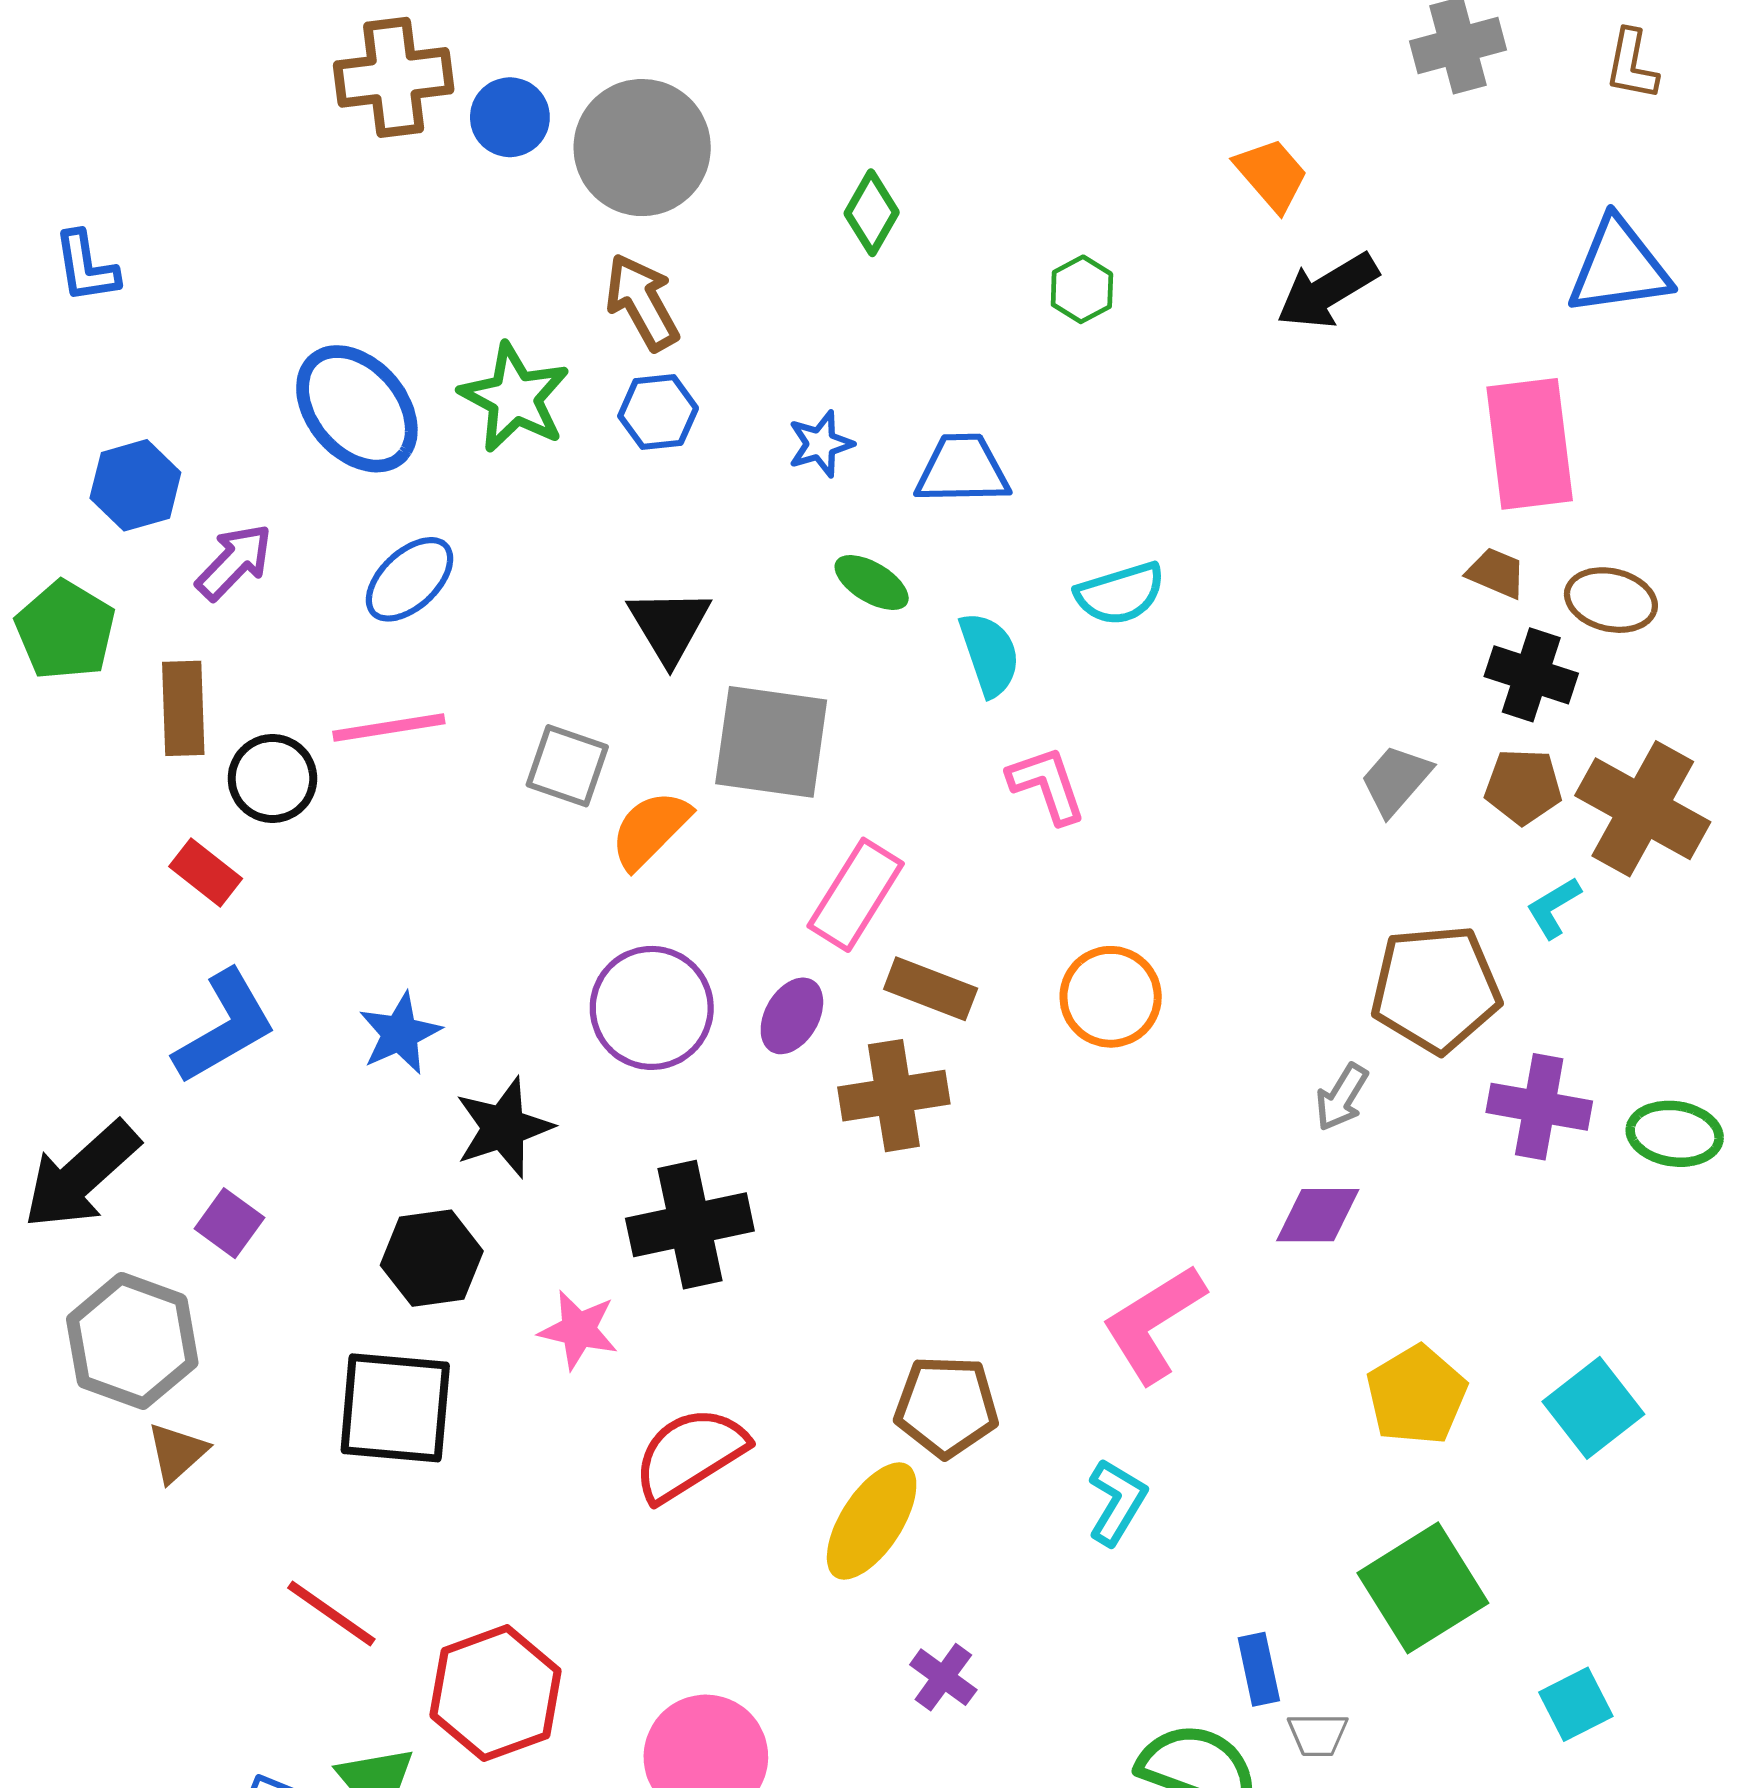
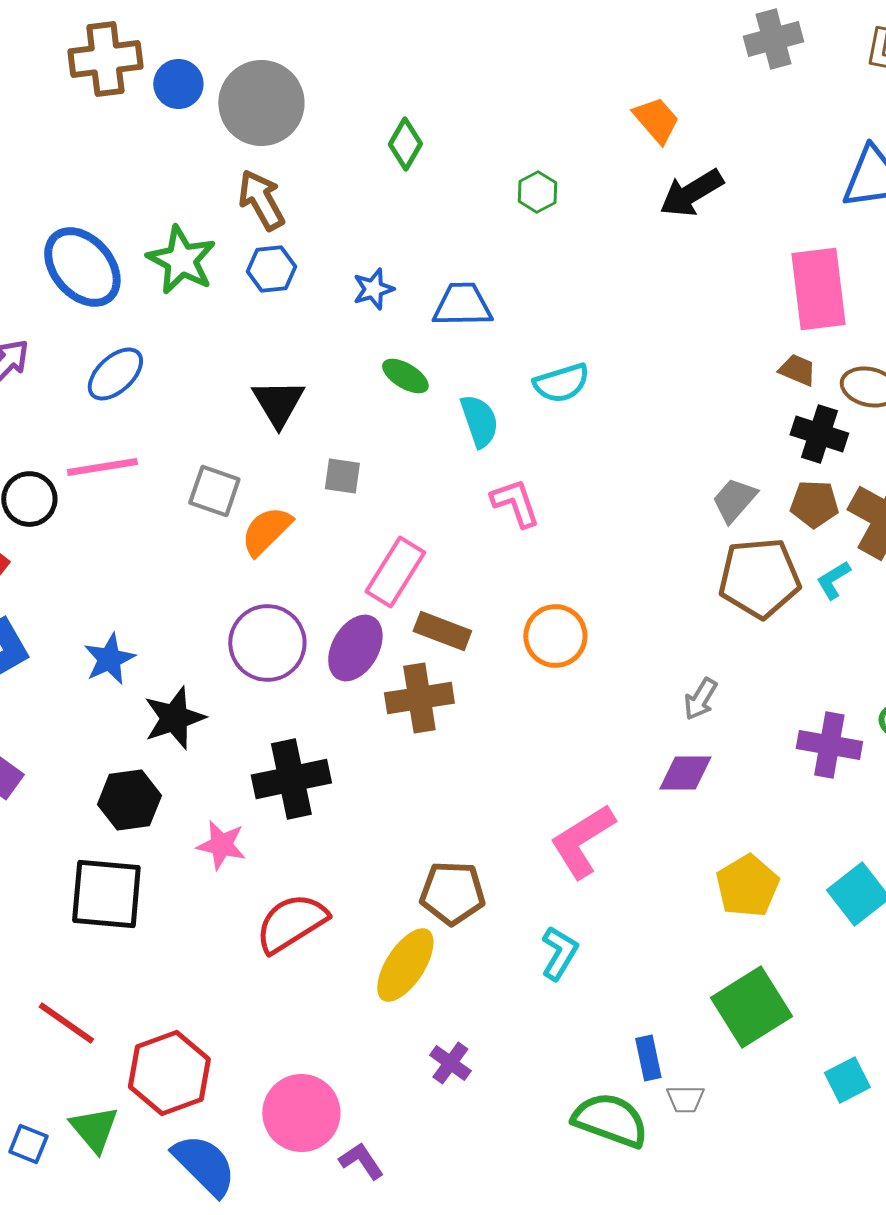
gray square: (771, 742) -> (342, 476), size x0.5
brown pentagon: (1436, 989) -> (759, 578), moved
purple ellipse: (792, 1016) -> (355, 648), size x1.4
purple cross: (1539, 1107) -> (829, 745), moved

